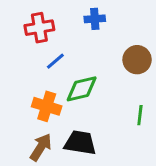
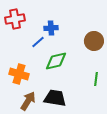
blue cross: (95, 19) -> (51, 28), moved
red cross: (39, 28) -> (15, 19), moved
orange cross: (47, 106) -> (19, 74), moved

